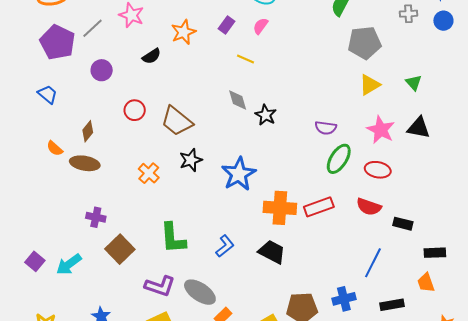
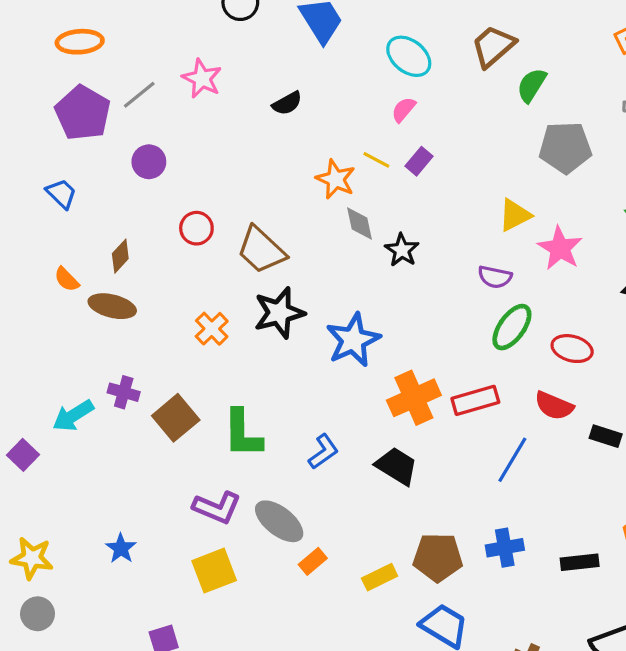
purple rectangle: (226, 25) -> (419, 161), moved
orange star: (183, 32) -> (336, 179), moved, turned -30
black semicircle: (152, 56) -> (287, 103), moved
yellow triangle: (370, 85) -> (515, 215), moved
pink star: (381, 130) -> (560, 248), moved
black star: (191, 160) -> (279, 313), size x1.4
orange cross: (280, 208) -> (414, 398), turned -32
brown square: (120, 249) -> (176, 418), moved
blue line: (373, 263) -> (512, 460), moved
cyan arrow: (69, 264) -> (73, 416), moved

